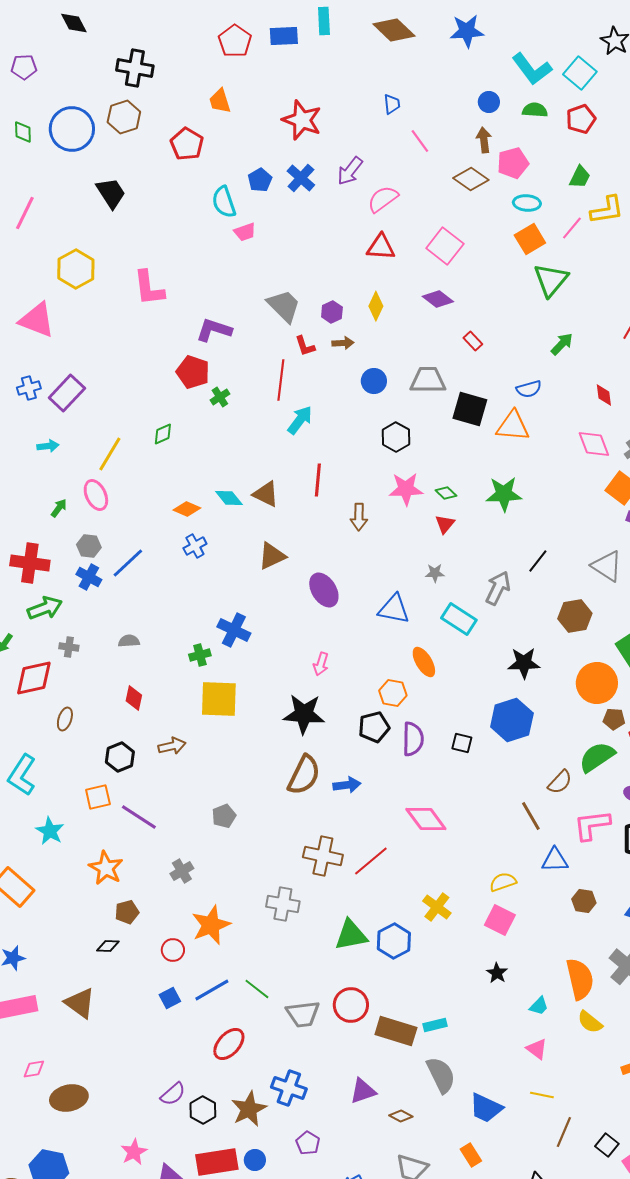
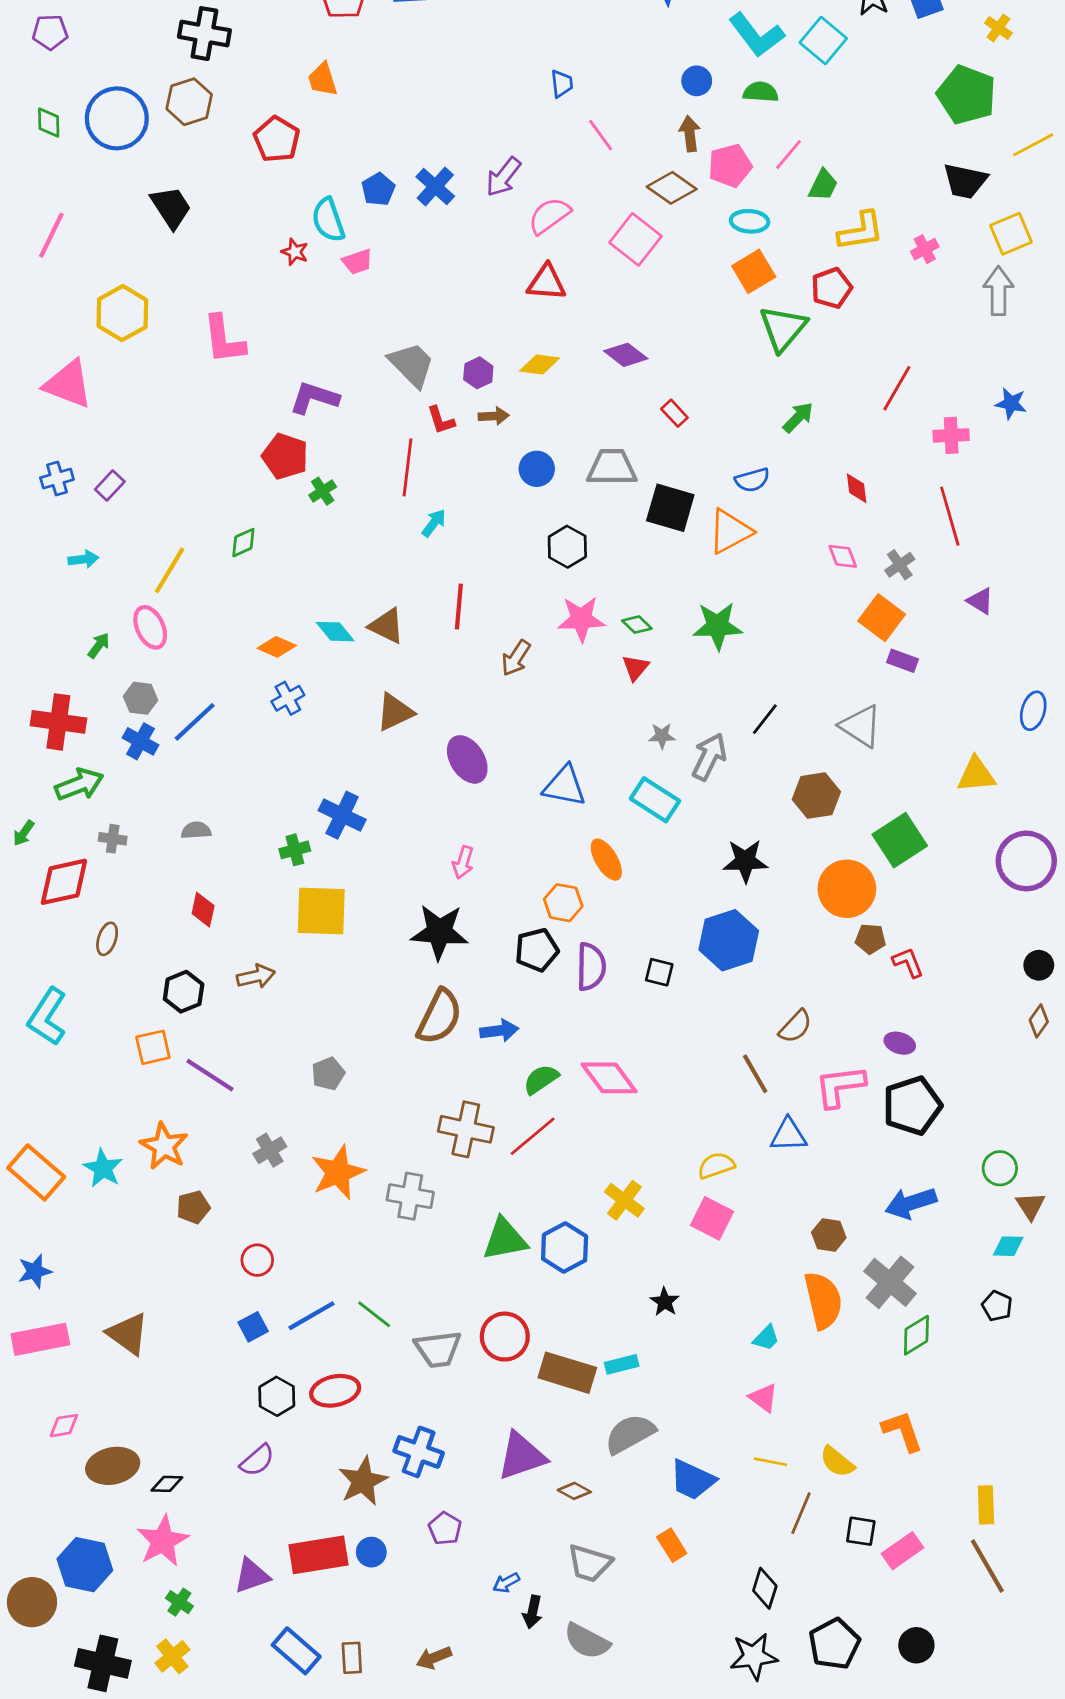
red pentagon: (581, 119) -> (832, 288), moved
red star: (302, 120) -> (295, 252), moved, size x0.5
pink line: (572, 228) -> (788, 155), moved
pink square: (445, 246) -> (636, 239), moved
yellow diamond: (376, 306) -> (540, 365), turned 72
purple rectangle: (67, 393) -> (110, 485), size x0.6
cyan arrow: (300, 420) -> (434, 523), size x0.7
orange triangle: (513, 426) -> (730, 531), turned -33
pink diamond: (594, 444) -> (843, 556), size x0.7
brown arrow: (359, 517) -> (516, 658), turned 32
gray star: (435, 573) -> (662, 736), moved
green semicircle: (597, 757) -> (541, 1079), moved, size x0.7
cyan star: (50, 831) -> (103, 1168), moved
brown hexagon: (584, 901) -> (829, 1235), moved
orange star: (211, 925) -> (338, 1172), moved
black diamond: (108, 946) -> (167, 1484), moved
black star: (497, 973) -> (665, 1302), moved
yellow semicircle: (590, 1022) -> (837, 1462), moved
red ellipse: (229, 1044) -> (335, 1391), turned 36
gray semicircle: (441, 1075) -> (630, 1434), turned -93
purple triangle: (363, 1091) -> (521, 1456), size x1.4
black hexagon: (203, 1110) -> (277, 1396), moved
black square: (607, 1145) -> (861, 1531), turned -30
pink star: (134, 1152) -> (163, 1541), moved, size x1.4

